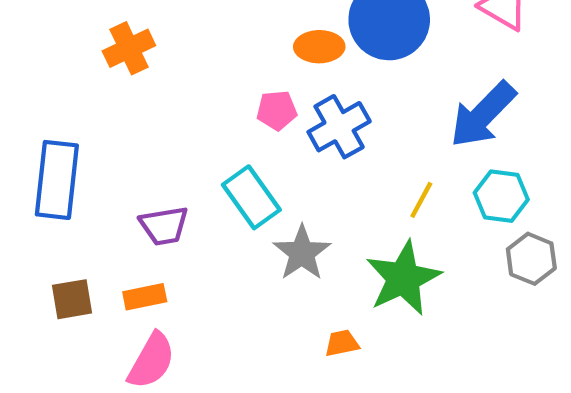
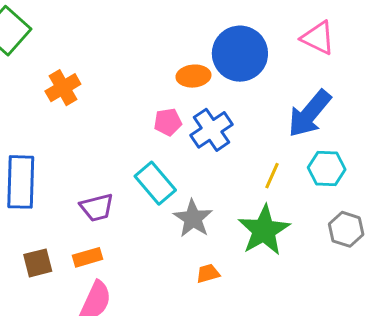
gray hexagon: (531, 259) -> (346, 229), moved
orange trapezoid: (342, 343) -> (208, 274), moved

